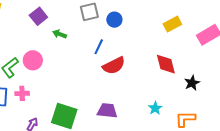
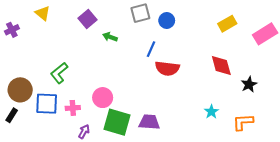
pink circle: (33, 60) -> (103, 98), moved
red semicircle: (114, 66) -> (167, 68), turned 35
pink cross: (22, 93) -> (73, 108), moved
purple trapezoid: (107, 111) -> (149, 122), moved

